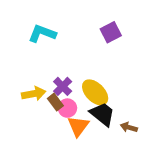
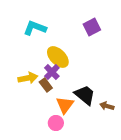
yellow ellipse: (95, 92) -> (58, 57), moved
pink circle: (67, 108) -> (56, 123), moved

